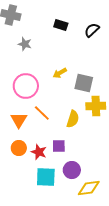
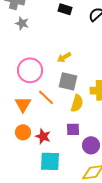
gray star: (25, 44) -> (22, 23), moved
gray square: (84, 83) -> (68, 81), moved
purple square: (59, 146) -> (73, 129), moved
purple circle: (72, 170) -> (91, 145), moved

